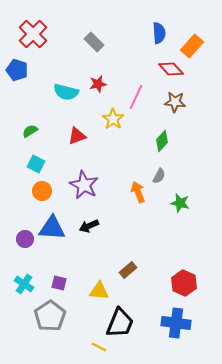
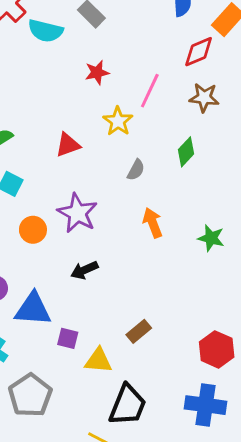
red diamond: (171, 69) -> (199, 52), turned -70
cyan semicircle: (66, 92) -> (45, 31), moved
gray semicircle: (159, 176) -> (136, 170), moved
orange circle: (42, 191) -> (33, 230), moved
blue triangle: (52, 228) -> (33, 309), moved
purple square: (59, 283) -> (68, 338), moved

